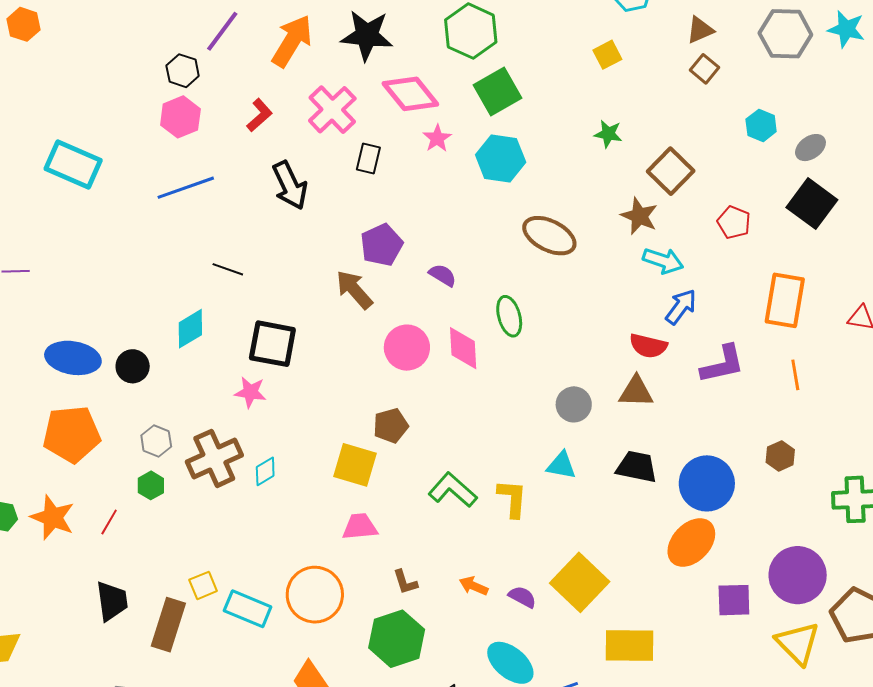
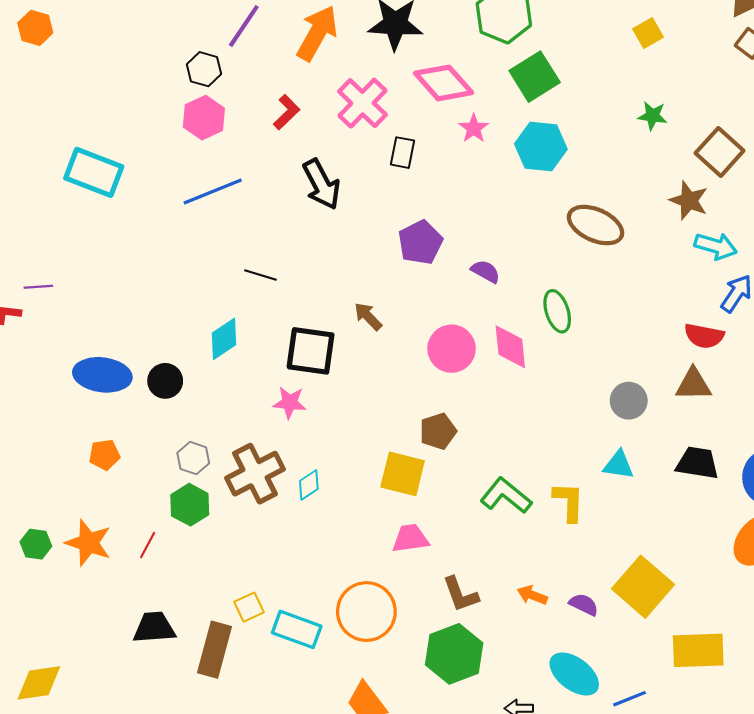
brown arrow: (354, 290) -> (368, 316), moved, size x0.7
orange pentagon: (72, 434) -> (104, 455), size x0.5
green hexagon: (151, 485) -> (190, 505), size x1.4
brown L-shape: (405, 582) -> (460, 594), size x1.4
black trapezoid: (112, 601) -> (154, 628), turned -84

